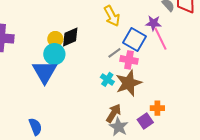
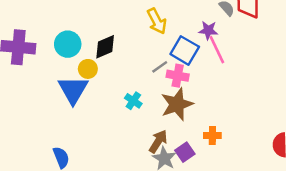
yellow circle: (55, 39) -> (88, 69), moved
cyan circle: (54, 54) -> (68, 44), moved
cyan cross: (107, 79) -> (133, 101), moved
purple square: (145, 121) -> (185, 152), moved

